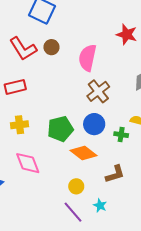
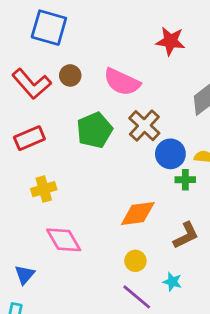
pink semicircle: (87, 58) -> (122, 82), turned -68
blue circle: (94, 124) -> (170, 154), moved
green pentagon: (60, 129) -> (94, 130), moved
orange diamond: (83, 153) -> (138, 213), turned -36

